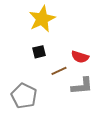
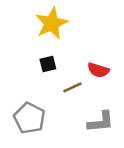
gray L-shape: (82, 86) -> (101, 122), moved

